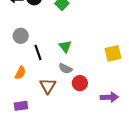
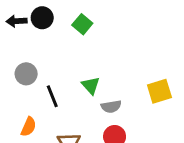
gray semicircle: (65, 69) -> (111, 107), moved, turned -32

